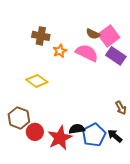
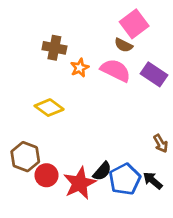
pink square: (109, 36) -> (134, 24), moved
black semicircle: (77, 129) -> (102, 171), turned 140

